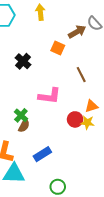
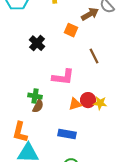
orange triangle: (91, 106) -> (75, 104), moved
green cross: (21, 115) -> (35, 96), turned -32
blue rectangle: (42, 154) -> (67, 134), moved, turned 42

